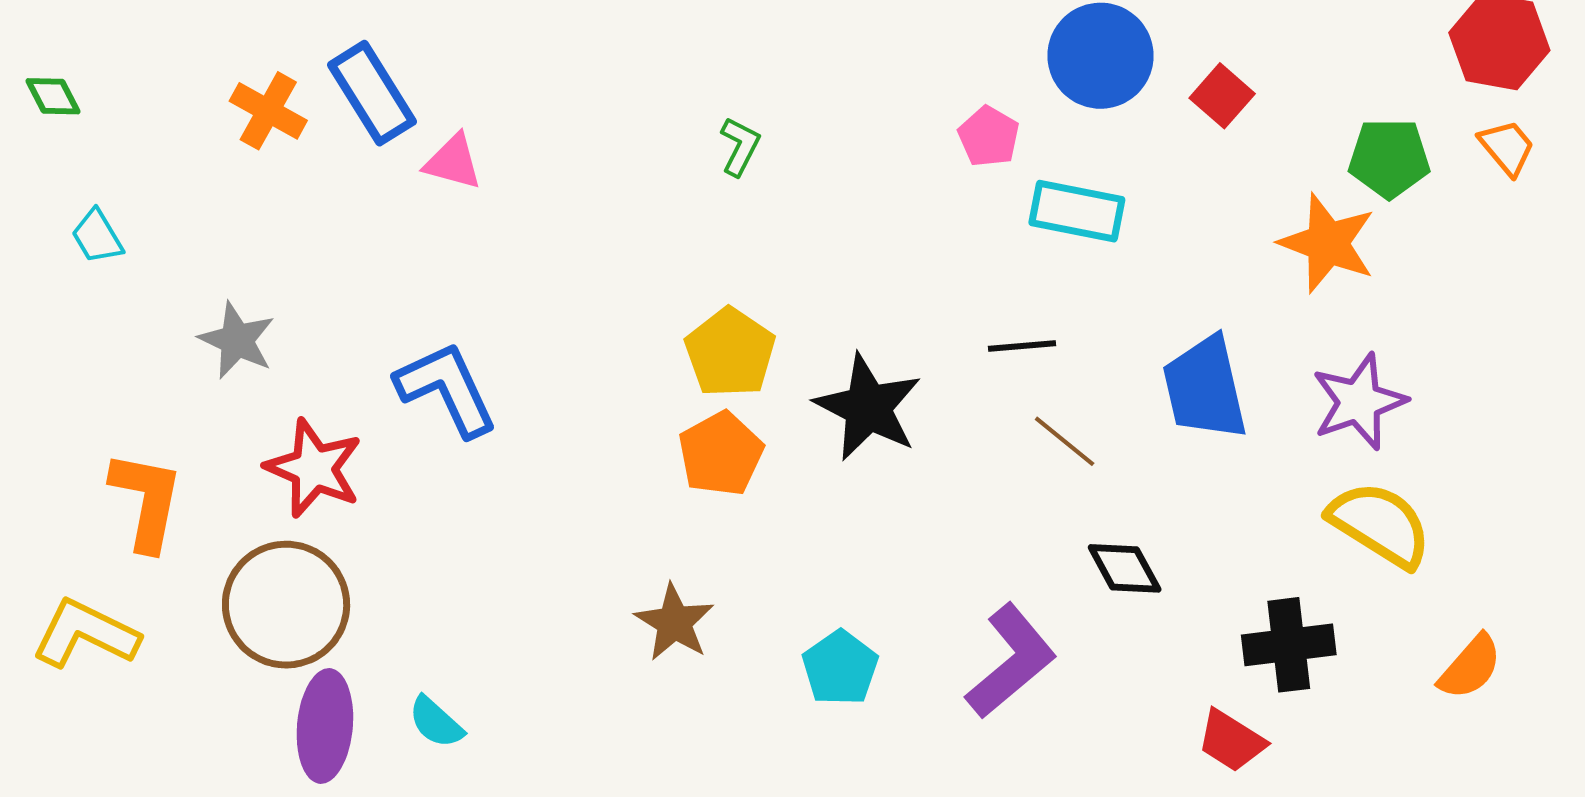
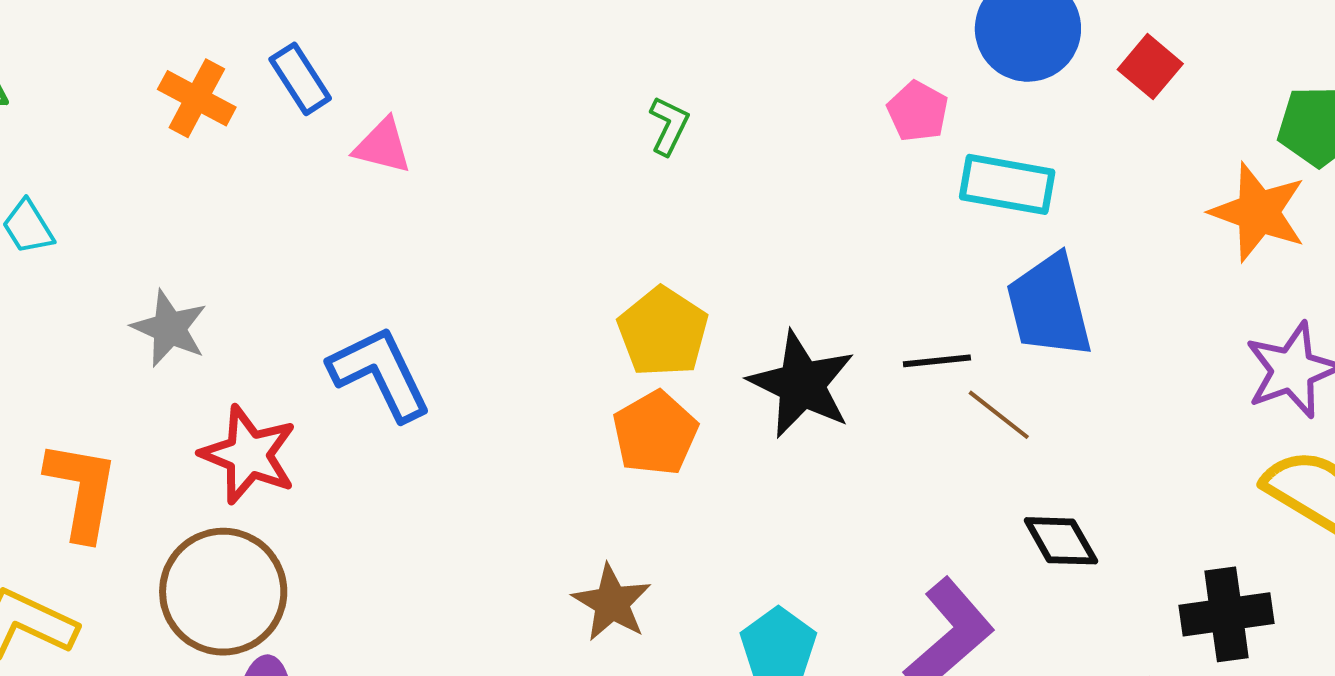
blue rectangle: (372, 93) -> (300, 79), size x0.7
black line: (1022, 346) -> (937, 361), moved
blue trapezoid: (1205, 388) -> (1049, 306), moved

